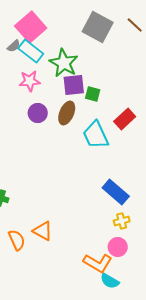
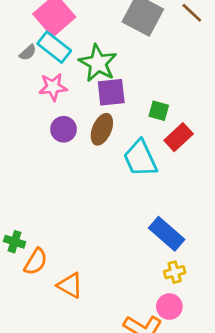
gray semicircle: (14, 46) -> (28, 53), moved
green square: (93, 94) -> (159, 111), moved
orange semicircle: (17, 240) -> (36, 262), moved, turned 55

